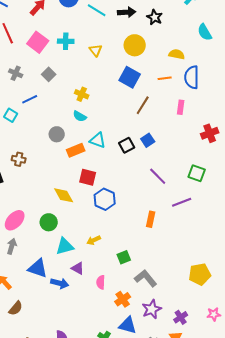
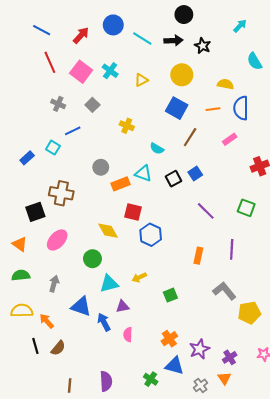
cyan cross: (66, 41) -> (110, 71), turned 35
yellow triangle: (96, 50) -> (141, 80), turned 40
pink rectangle: (181, 107) -> (230, 139), turned 48
cyan semicircle: (80, 116) -> (157, 149), moved
brown cross: (19, 159) -> (61, 193), size x1.6
purple line: (182, 202) -> (232, 249), moved, turned -66
pink ellipse: (15, 220) -> (57, 240), moved
purple triangle: (78, 268) -> (123, 306), turned -40
gray L-shape: (146, 278) -> (224, 291), moved
pink semicircle: (101, 282) -> (128, 335), moved
blue arrow: (60, 283) -> (104, 322), turned -132

